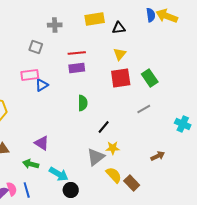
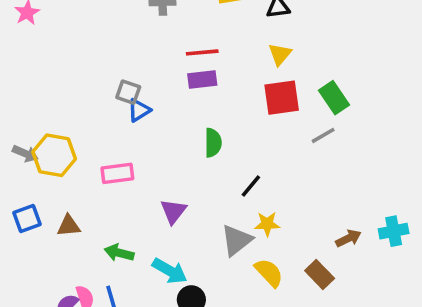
gray square: (36, 47) -> (128, 92), moved
pink rectangle: (30, 75) -> (117, 173), moved
gray line: (144, 109) -> (323, 135), moved
cyan cross: (183, 124) -> (394, 231), moved, turned -35
purple triangle: (42, 143) -> (173, 211), moved, turned 35
brown rectangle: (132, 183) -> (320, 274), moved

